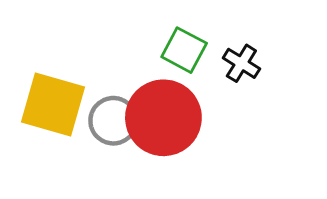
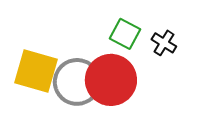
gray circle: (113, 121) -> (77, 82), size x1.4

